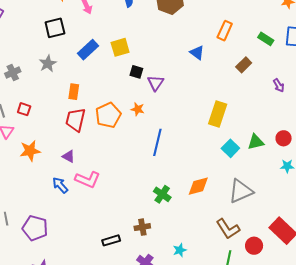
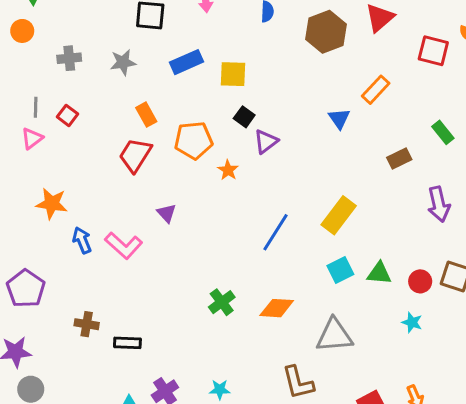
orange rectangle: (225, 31) -> (376, 90), moved
purple arrow: (279, 85) -> (439, 204), size x1.6
orange rectangle: (74, 92) -> (146, 115), turned -56
orange pentagon: (108, 115) -> (194, 140), moved
blue line: (157, 142) -> (275, 232), moved
orange star: (30, 151) -> (52, 204), moved
purple triangle: (69, 156) -> (167, 213), moved
brown cross: (142, 227) -> (87, 324), moved

